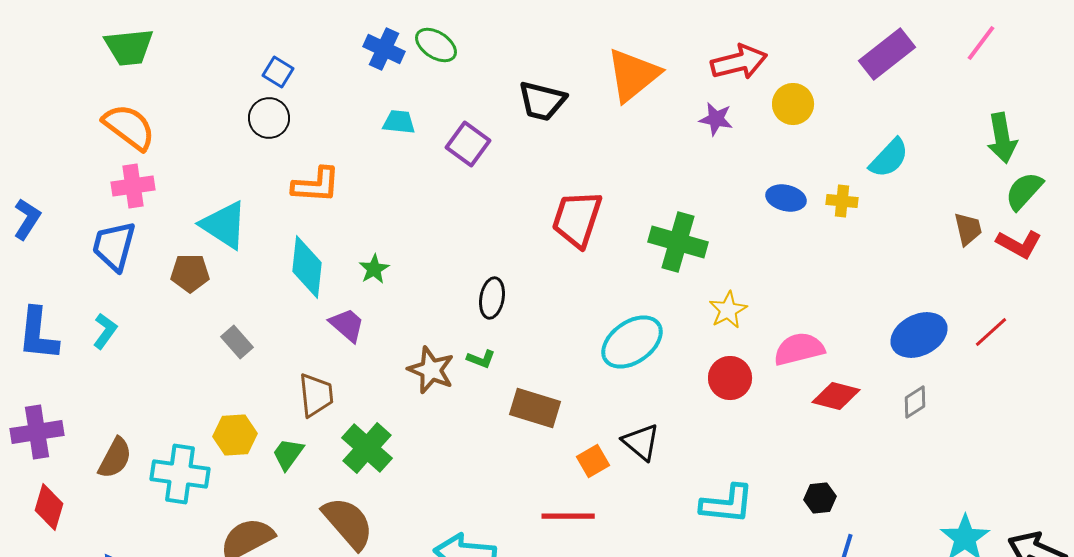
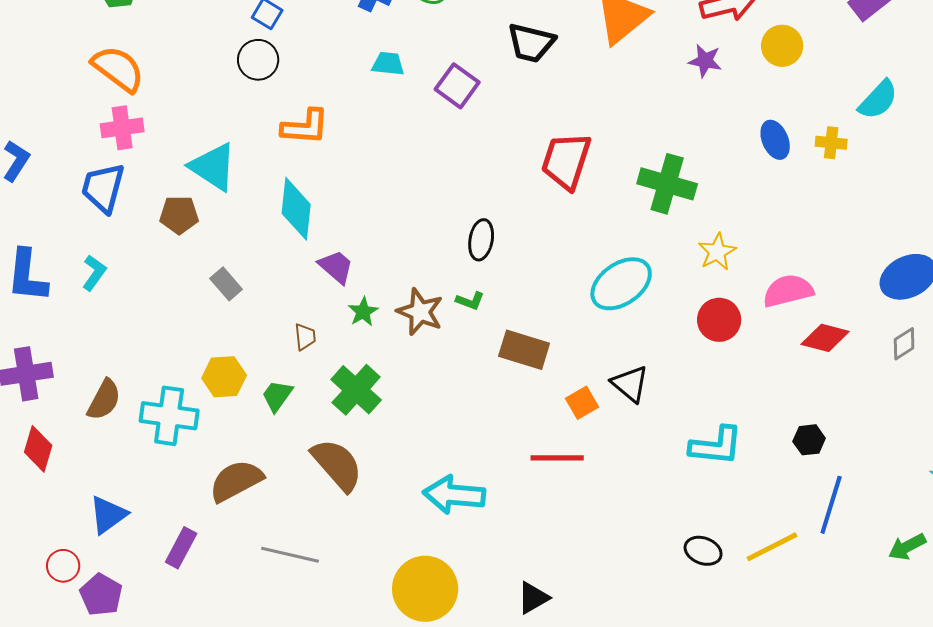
blue ellipse: (786, 198) -> (775, 140), turned 54
green star: (374, 269) -> (363, 312), moved
brown trapezoid: (316, 395) -> (305, 337), size x0.6

